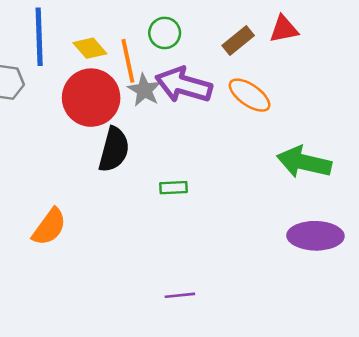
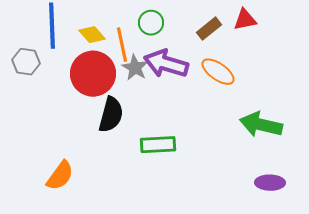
green rectangle: (174, 188) -> (158, 145), size x1.6
purple ellipse: (315, 236) -> (270, 183), size x0.7

